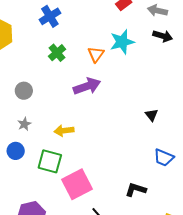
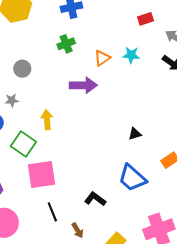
cyan star: (122, 42) -> (131, 55), size x0.7
black triangle: (152, 115) -> (135, 134), turned 32
yellow arrow: (64, 131) -> (47, 120), turned 72
blue trapezoid: (164, 158) -> (132, 178), size x1.4

